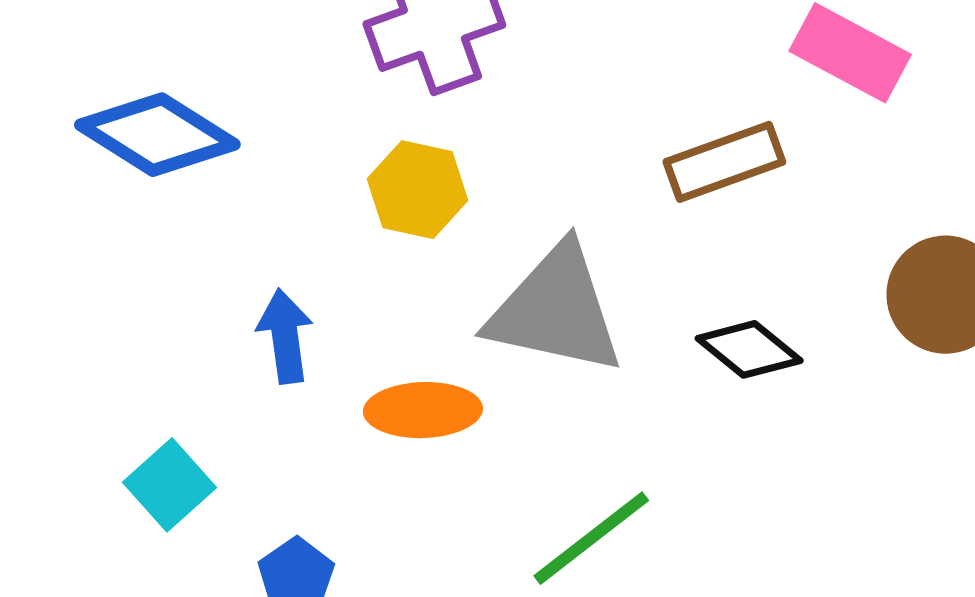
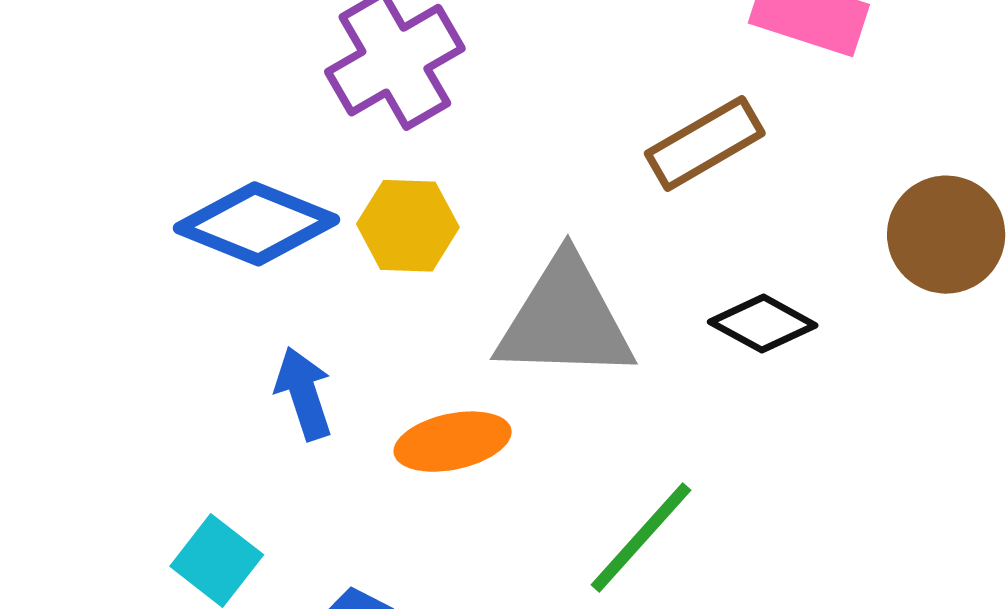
blue diamond: (157, 135) -> (257, 224), moved

